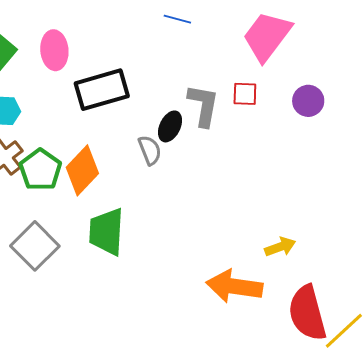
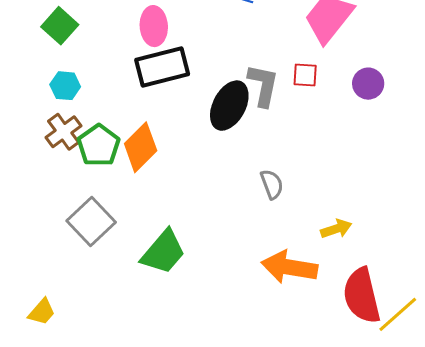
pink ellipse: (54, 50) -> (154, 26), moved
black ellipse: (170, 126) -> (229, 106), size x1.6
gray semicircle: (150, 150) -> (272, 184), moved
green trapezoid: (106, 232) -> (163, 252), moved, turned -144

